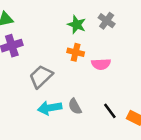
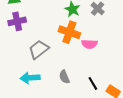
orange cross: (76, 52) -> (69, 32), size x1.5
cyan arrow: (50, 108) -> (30, 78), moved

